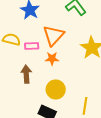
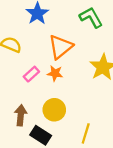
pink rectangle: (32, 46) -> (31, 74), moved, turned -48
brown arrow: (26, 74) -> (21, 115), moved

